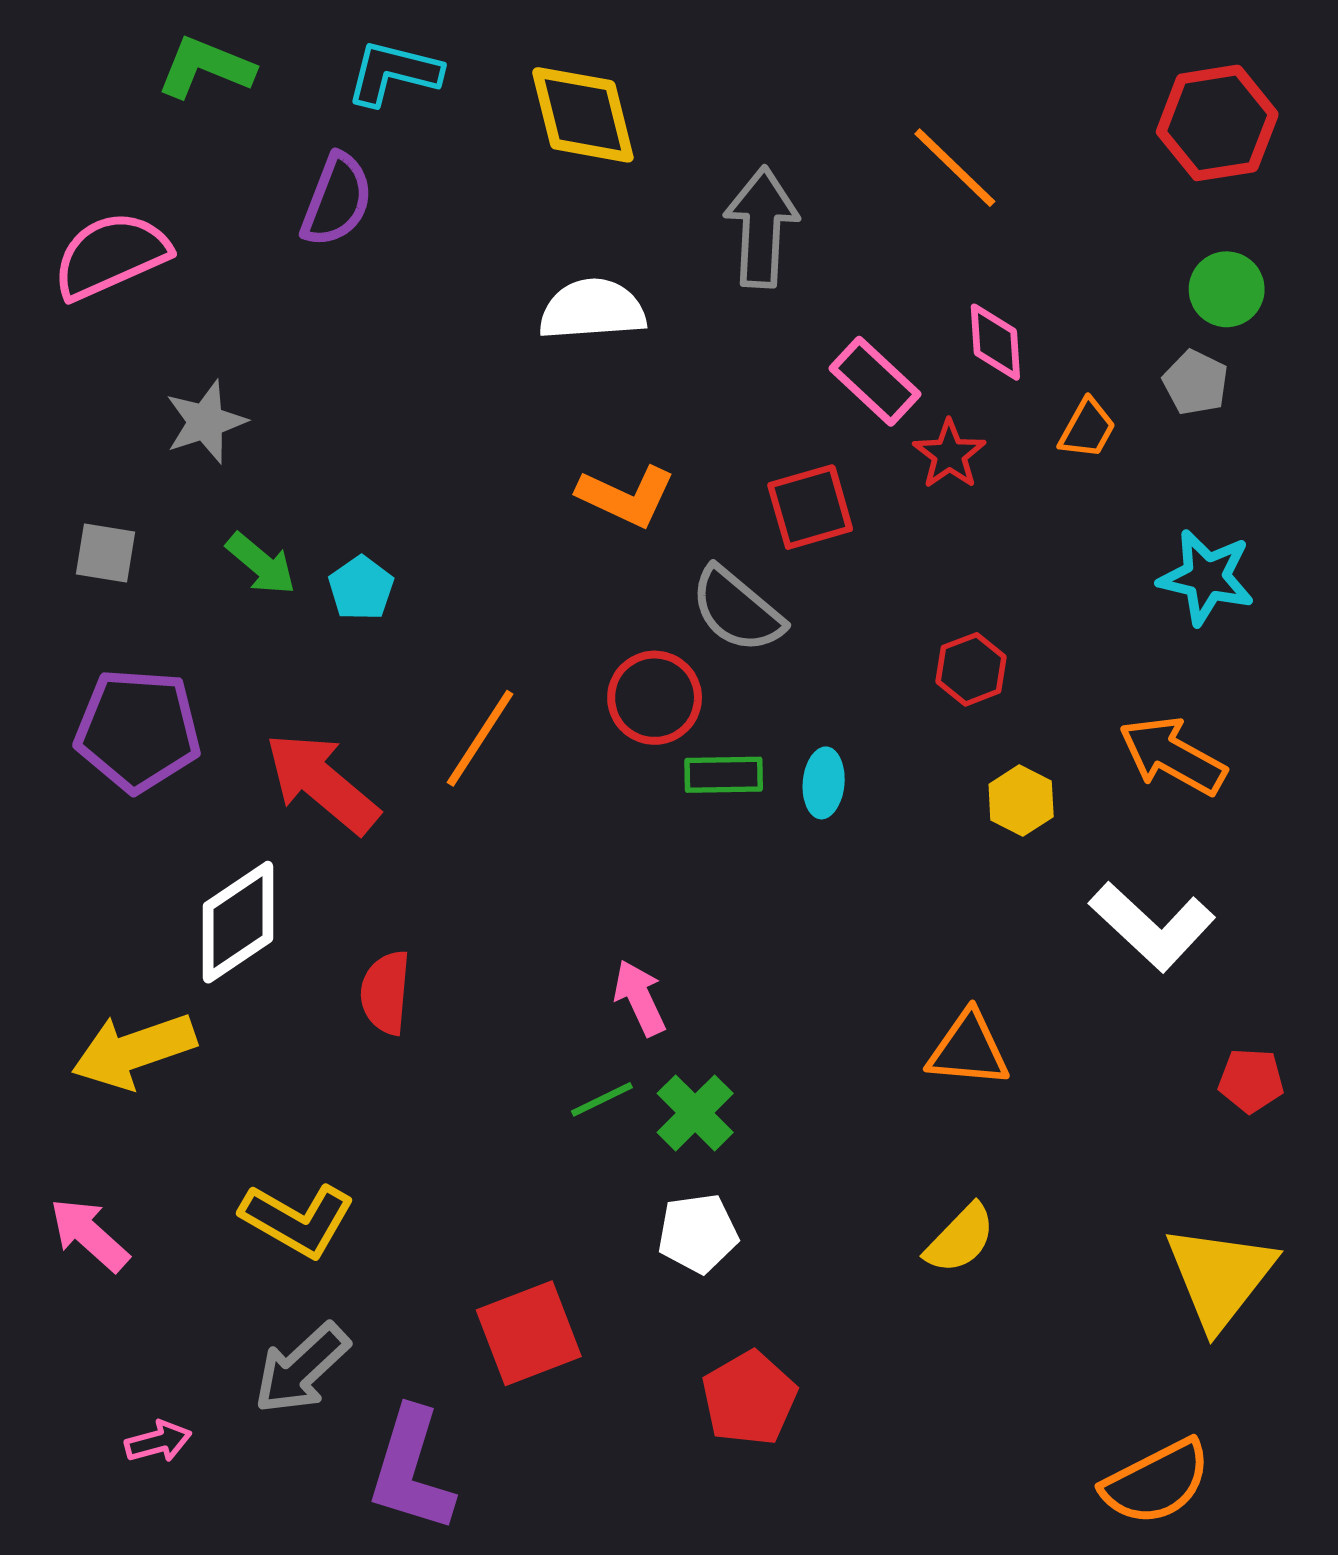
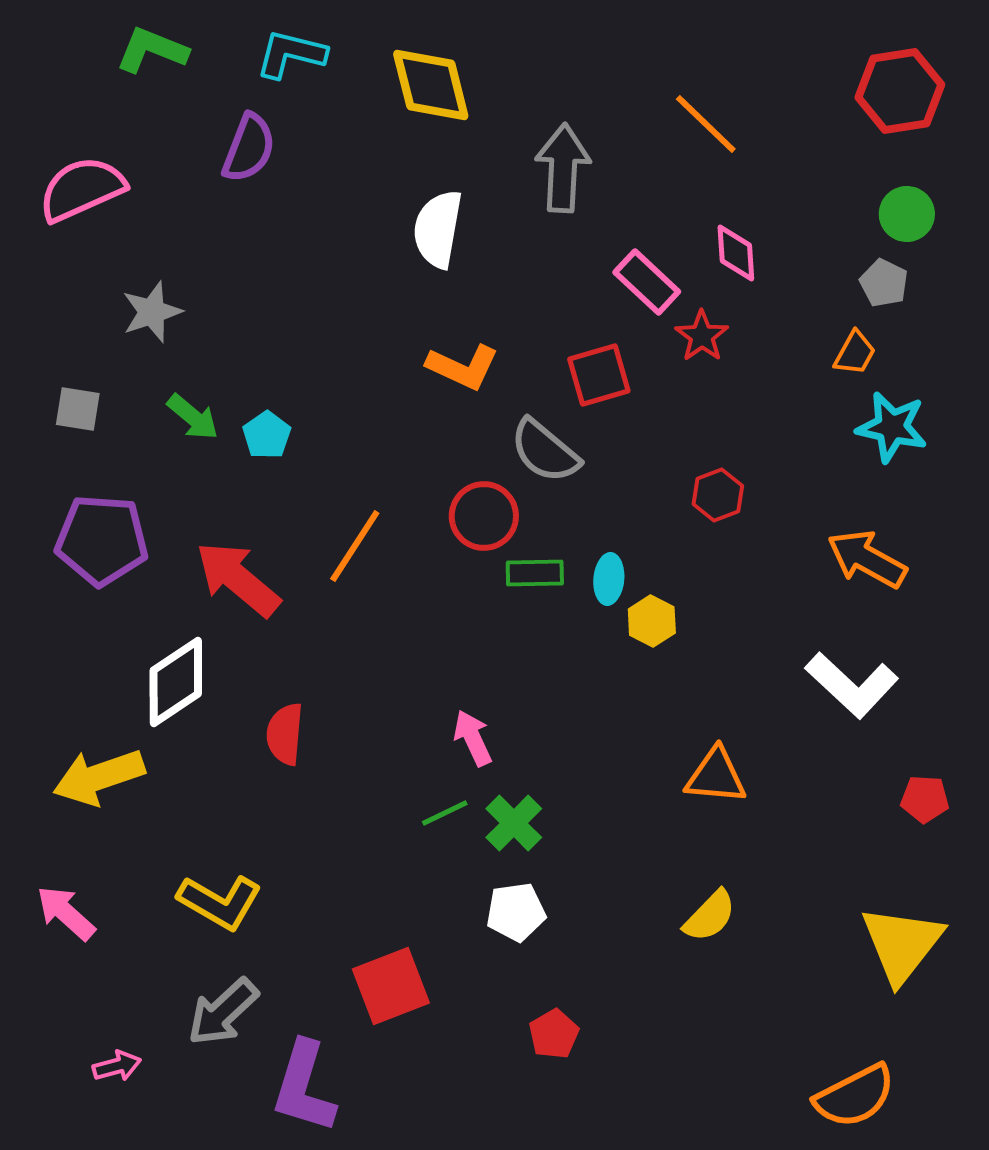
white semicircle: (592, 310) -> (438, 229), turned -76
orange trapezoid: (1087, 429) -> (855, 353), moved
yellow hexagon: (1021, 800) -> (652, 621), moved
red pentagon: (749, 1398) -> (554, 1034), size x0.7

